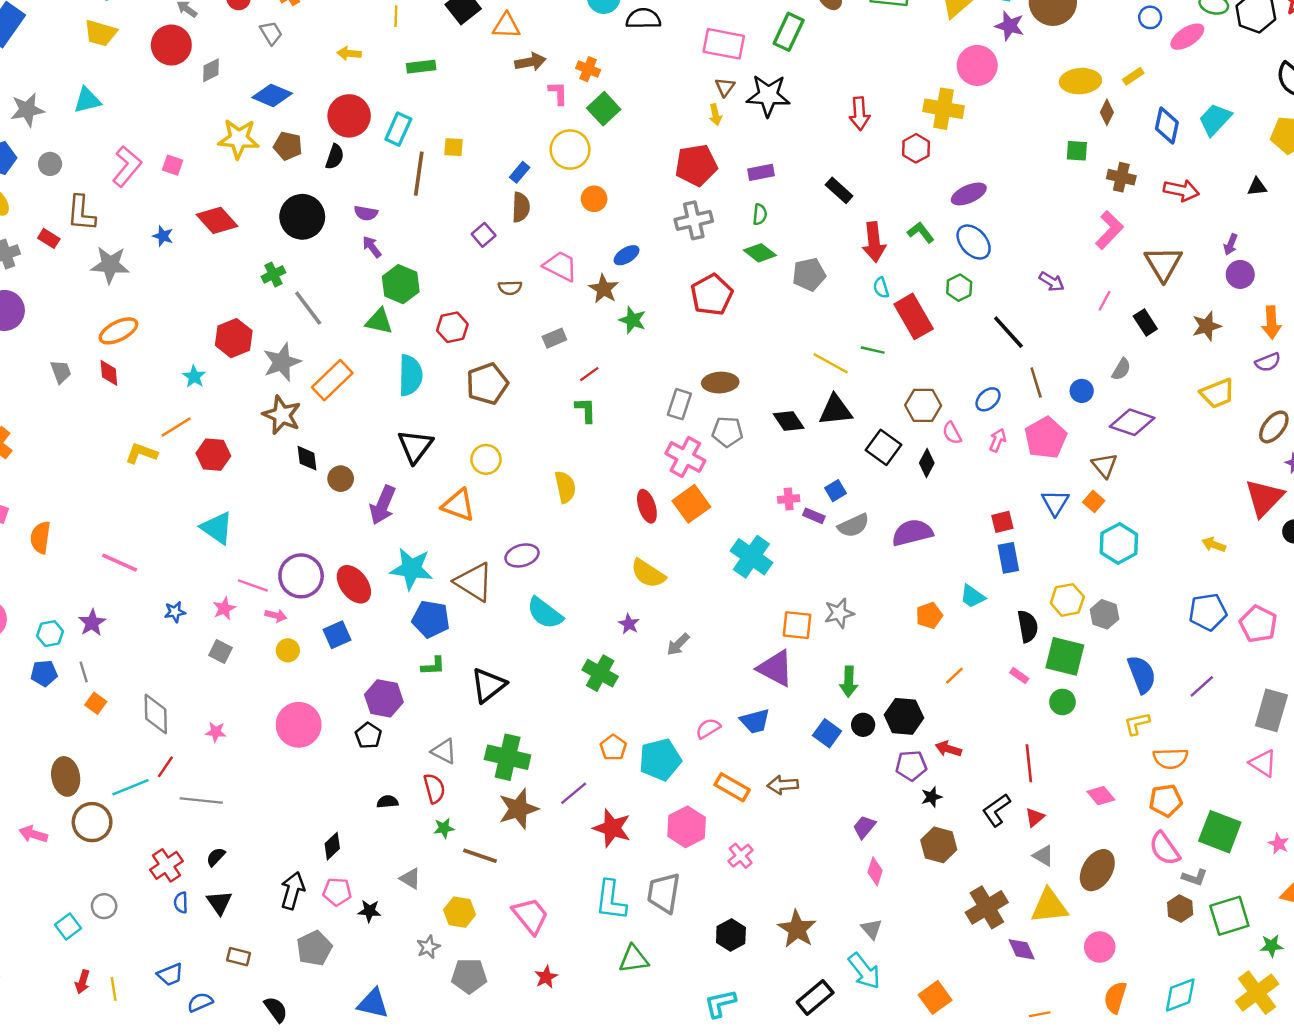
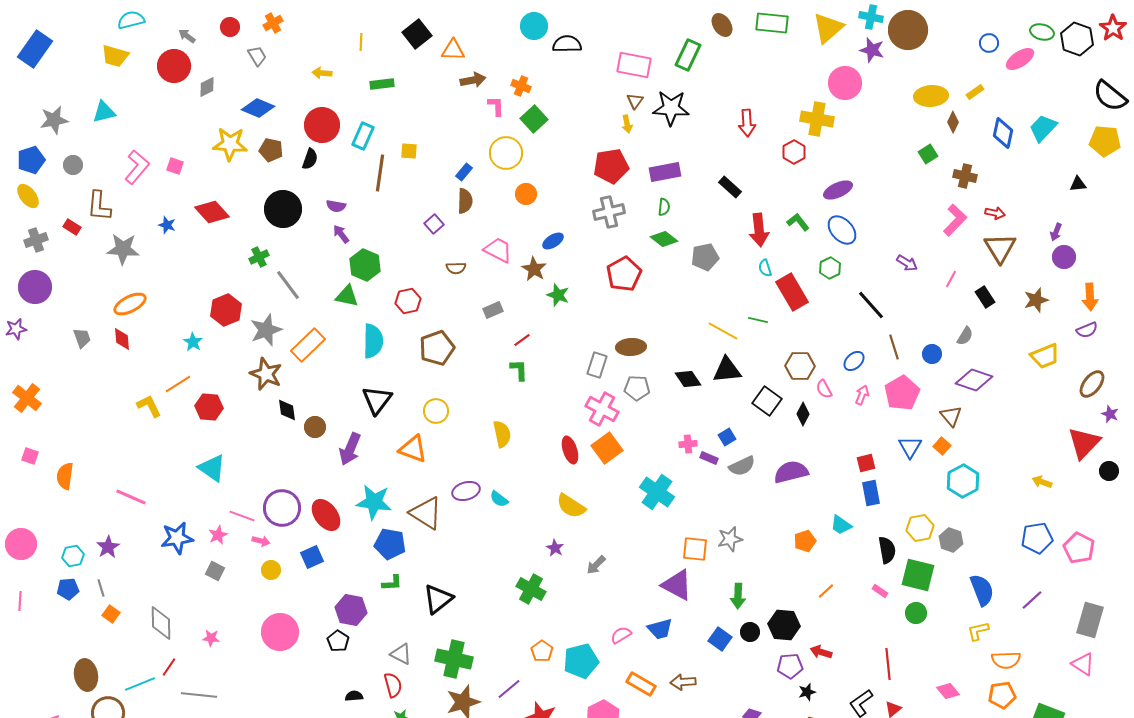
green square: (1077, 151) -> (928, 154), turned -36
purple rectangle: (761, 172) -> (665, 172), size x1.4
red arrow: (1181, 190) -> (995, 213), moved, size x0.7
yellow L-shape: (141, 453) -> (149, 406), turned 44
blue star: (175, 612) -> (177, 538), size x1.8
cyan semicircle: (545, 613) -> (499, 499), moved, size x0.6

